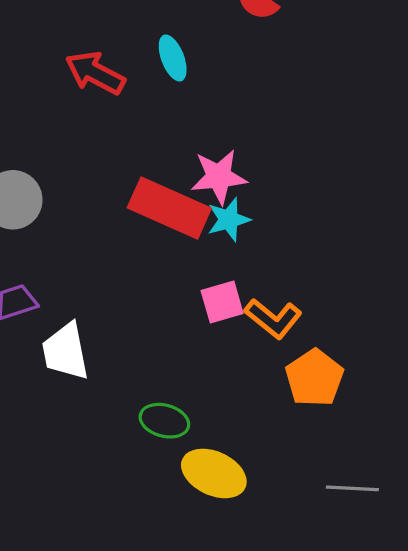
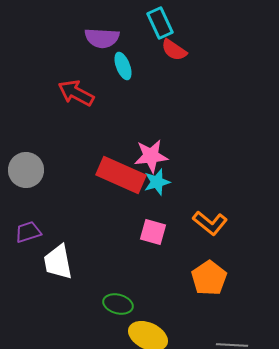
cyan ellipse: (173, 58) -> (123, 66), moved
pink square: (222, 302) -> (153, 232), turned 32
orange L-shape: (273, 318) -> (210, 223), moved

